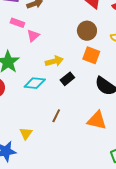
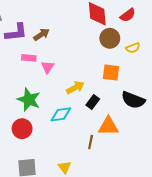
brown circle: (87, 31) -> (110, 38), moved
orange triangle: (97, 120) -> (108, 126), moved

